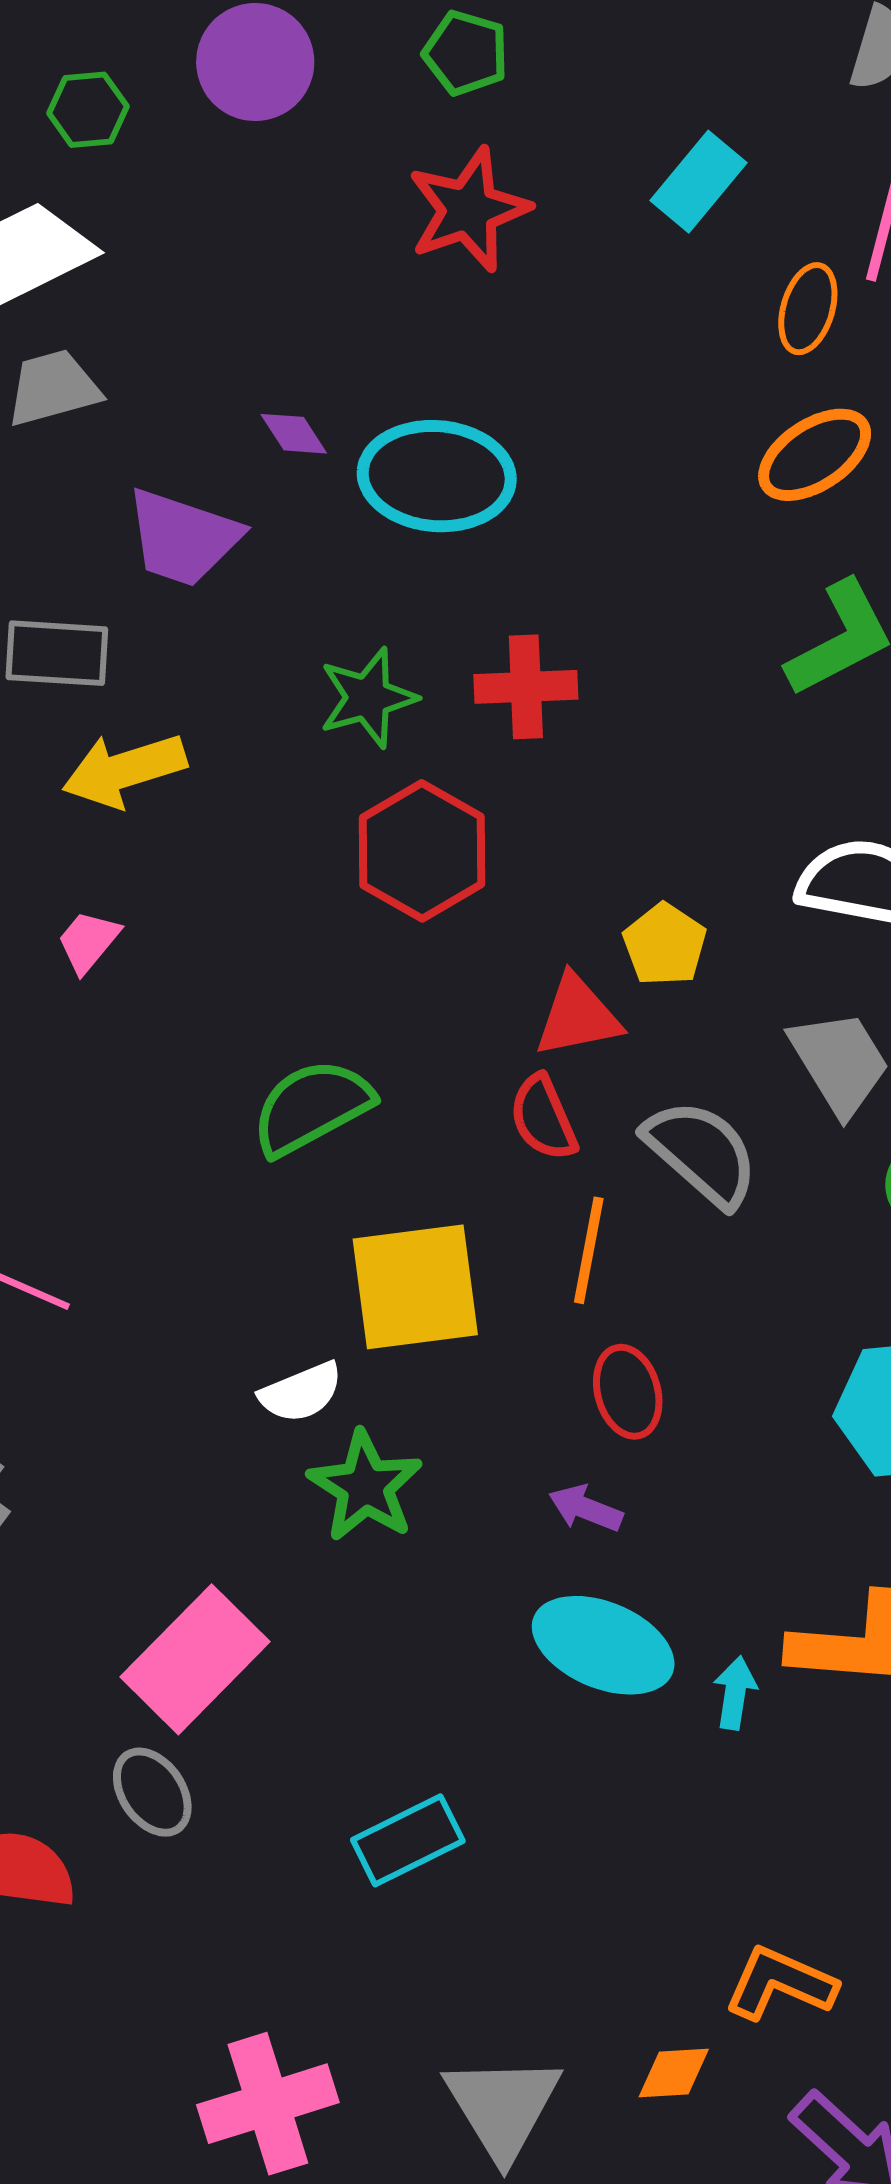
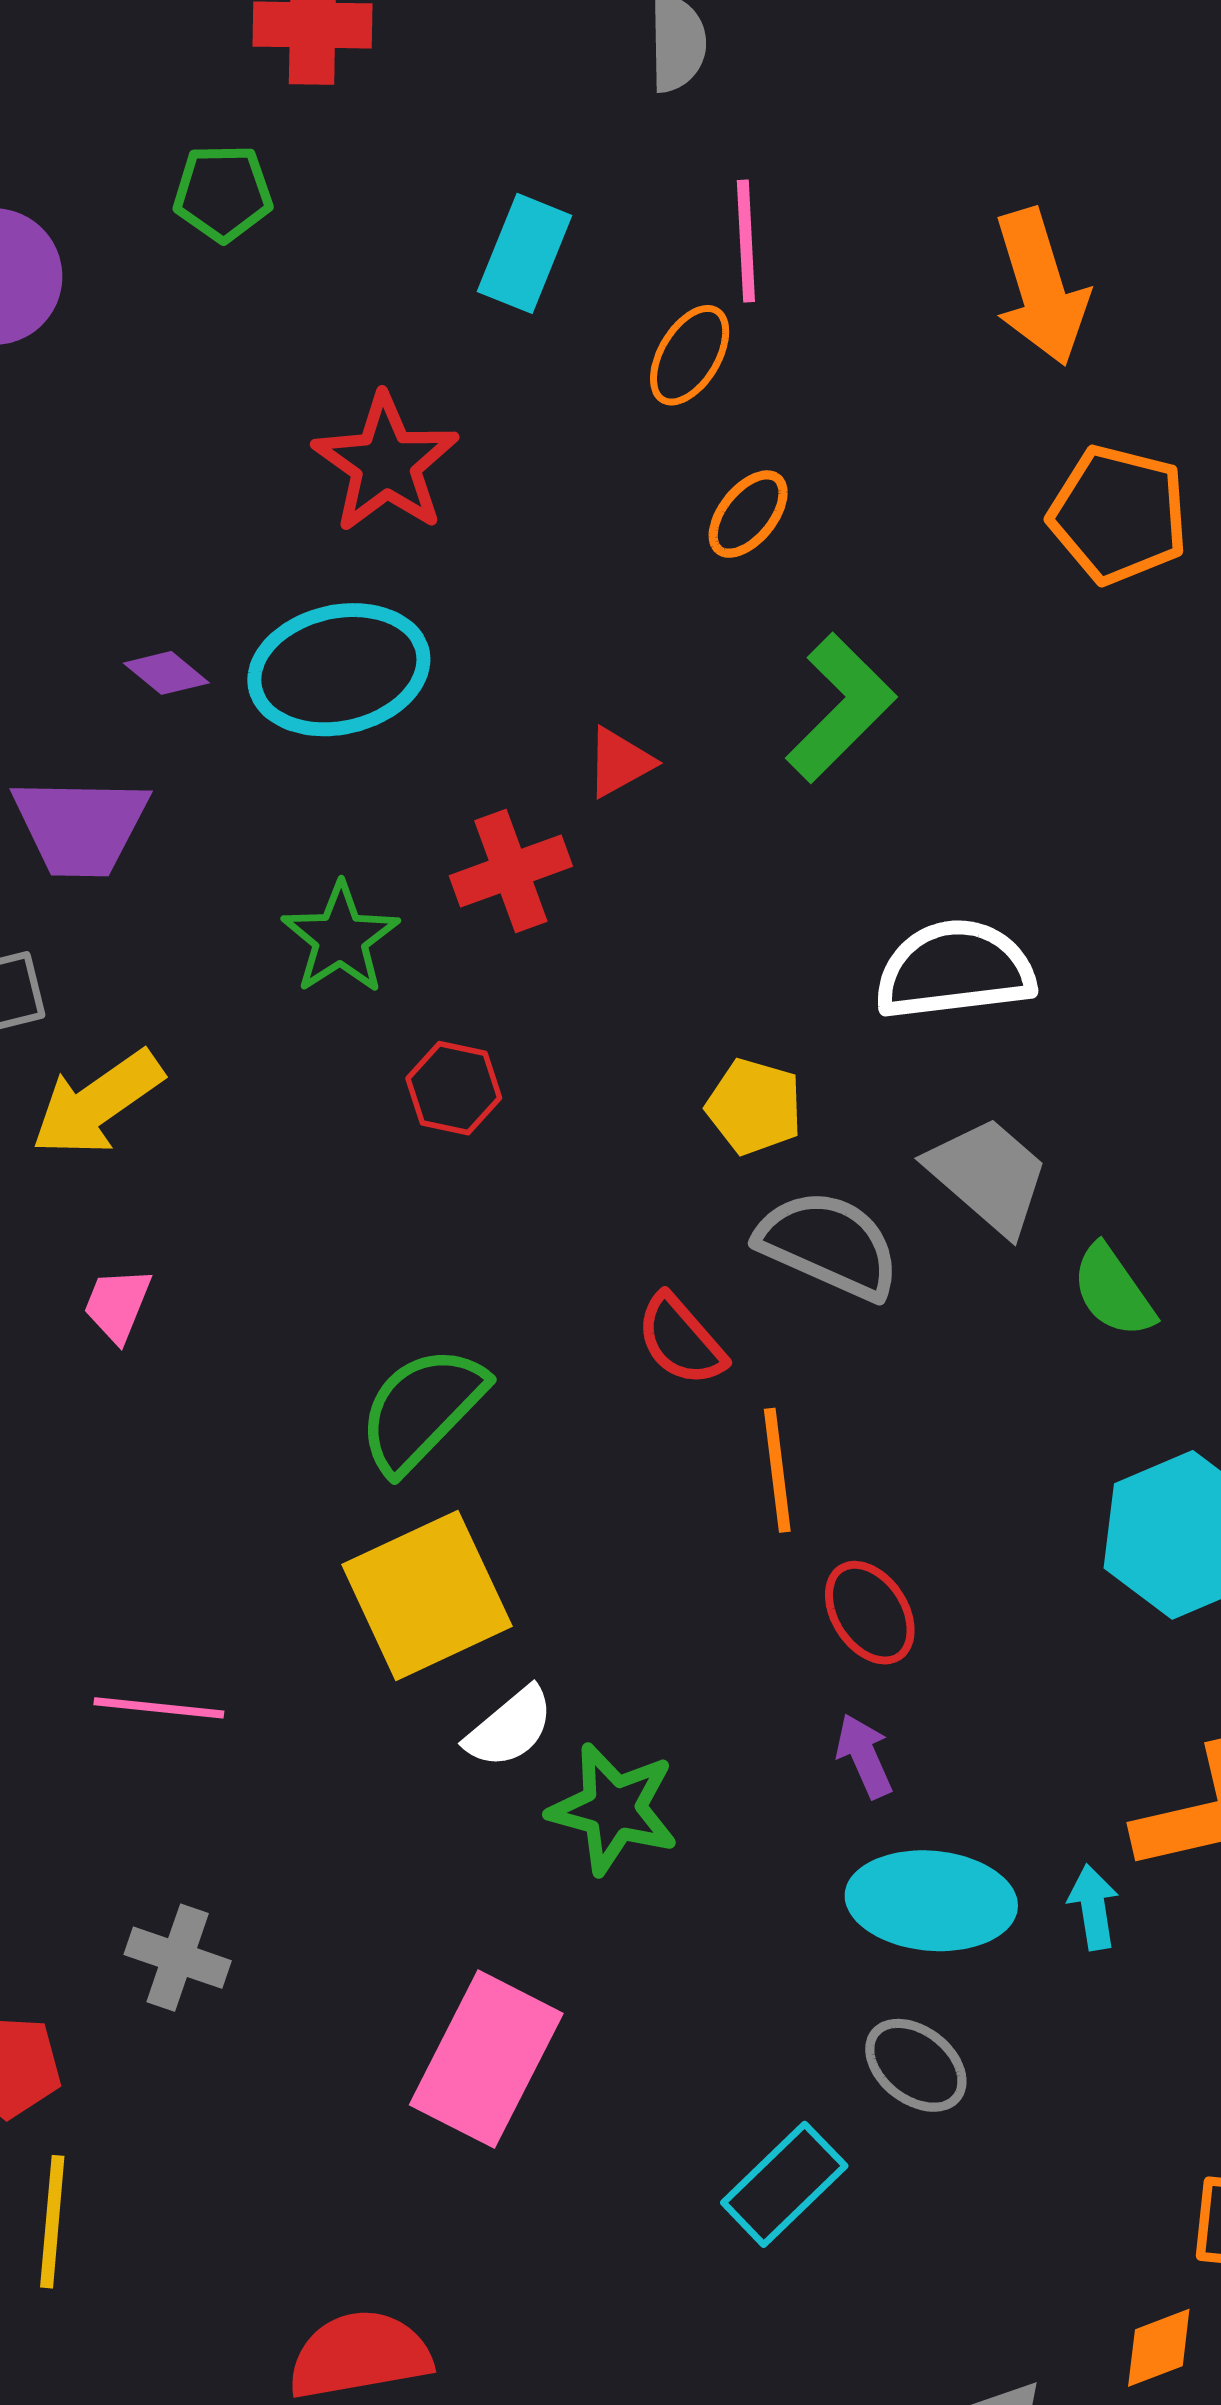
red star: (469, 210) -> (386, 463), moved
orange ellipse: (808, 309) -> (690, 355), turned 32
orange ellipse: (815, 455) -> (748, 514), size x0.7
red hexagon: (422, 851) -> (454, 1088), size x0.6
red triangle: (578, 1016) -> (619, 762), moved, size x0.7
gray semicircle: (702, 1153) -> (829, 1245), moved
yellow square: (415, 1287) -> (427, 1595), moved
purple arrow: (586, 1508) -> (864, 1756), turned 62
gray ellipse: (152, 1792) -> (916, 2065), moved

